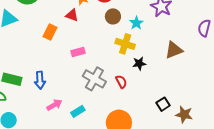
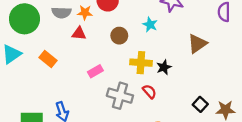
brown circle: (113, 16) -> (119, 36), moved
orange rectangle: (50, 32) -> (48, 59), moved, turned -63
yellow cross: (125, 44) -> (141, 63), moved

